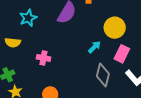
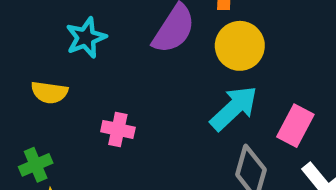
yellow circle: (115, 28) -> (240, 46), moved
cyan arrow: (94, 47) -> (234, 108), size x1.6

